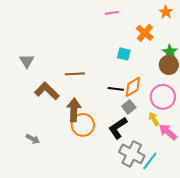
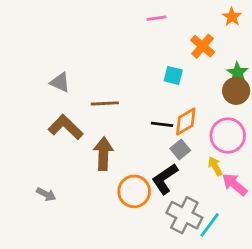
gray triangle: (27, 61) -> (60, 82), moved, turned -35
orange circle: (83, 125) -> (134, 191), moved

